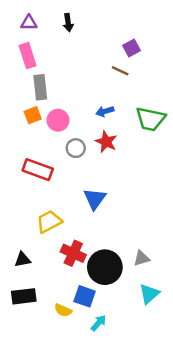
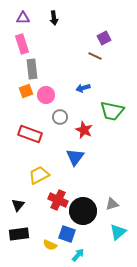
green trapezoid: (150, 119) -> (112, 111), moved
red star: (106, 142) -> (84, 130), moved
black triangle: (23, 260) -> (18, 205), turned -40

